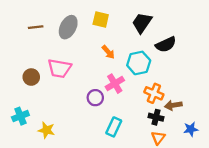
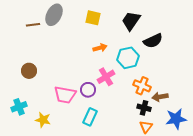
gray ellipse: (68, 27) -> (54, 15), moved
orange arrow: (108, 52) -> (100, 48), turned -64
pink trapezoid: (59, 68) -> (65, 95), moved
cyan rectangle: (114, 127) -> (90, 117), moved
blue star: (191, 129) -> (176, 119), size x1.5

